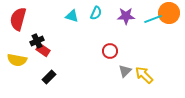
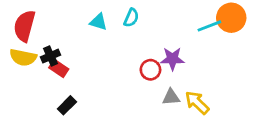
purple star: (126, 16) -> (172, 59), moved
yellow semicircle: (17, 60) -> (23, 57), moved
gray triangle: (125, 71) -> (171, 97), turned 40

